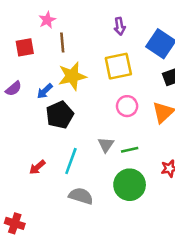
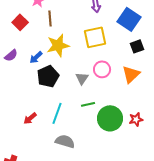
red square: (25, 47) -> (20, 22), turned -35
gray triangle: (106, 145) -> (82, 78), moved
green line: (130, 150) -> (88, 104), moved
green circle: (130, 185) -> (110, 118), moved

